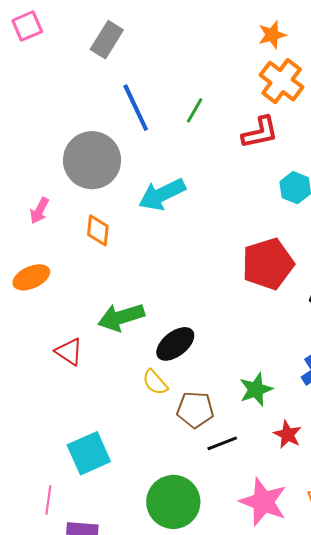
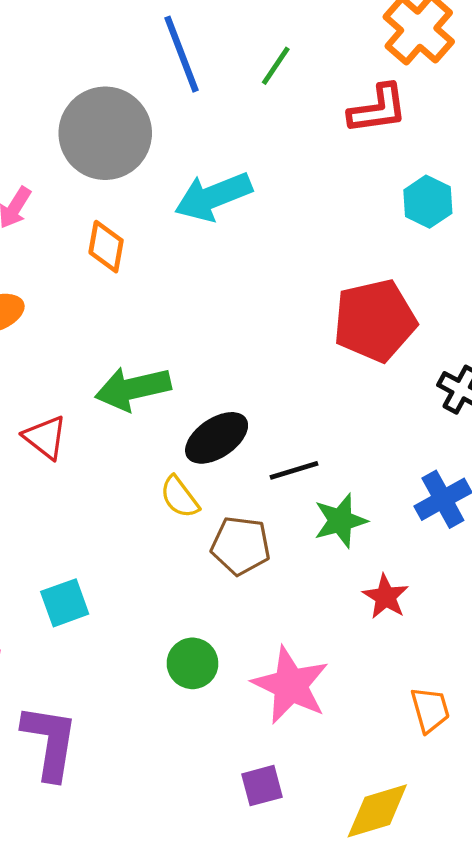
black line: (222, 443) -> (294, 470), moved
cyan square: (89, 453) -> (65, 603), size x0.7
green circle: (173, 502) -> (192, 663), moved, size x0.6
pink star: (263, 502) -> (290, 685), moved

